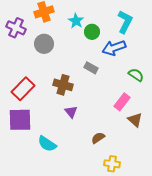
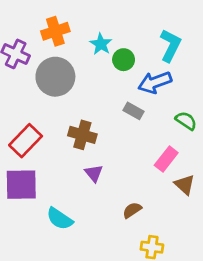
gray circle: (44, 44) -> (55, 77), size x1.4
gray rectangle: (91, 68) -> (133, 111), moved

